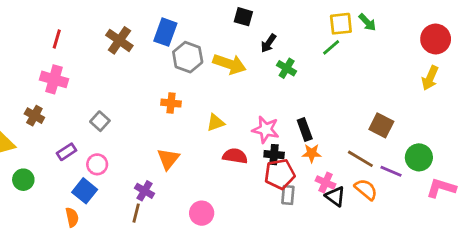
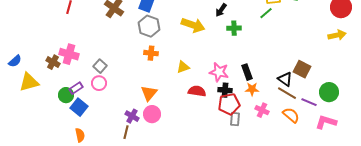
gray hexagon: (188, 57) -> (149, 26), moved
green cross: (287, 68) -> (234, 28), turned -32
yellow arrow: (430, 78) -> (337, 35), turned -126
pink cross: (54, 79) -> (69, 54), moved
pink circle: (97, 164) -> (99, 83), moved
green circle: (23, 180) -> (66, 95), moved
pink L-shape: (441, 188) -> (326, 122), moved
blue square: (85, 191) -> (79, 107), moved
black triangle: (335, 196) -> (285, 79), moved
pink circle: (202, 213) -> (152, 114), moved

